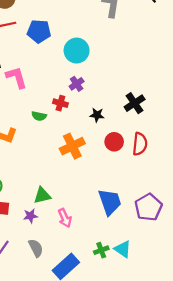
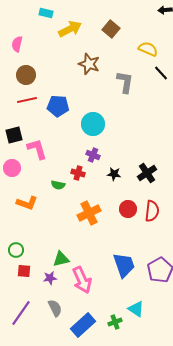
purple cross: (77, 84) -> (93, 155), turned -32
black star: (97, 115) -> (114, 174), moved
pink arrow: (65, 218) -> (82, 280), size x1.5
green cross: (101, 250) -> (115, 322), moved

